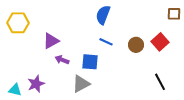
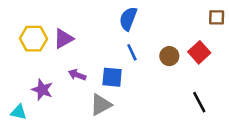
yellow hexagon: (18, 23) -> (34, 39), moved
purple triangle: (51, 41) -> (63, 39), moved
blue line: (106, 42) -> (132, 52), turned 40
purple star: (36, 84) -> (42, 90), moved, turned -30

